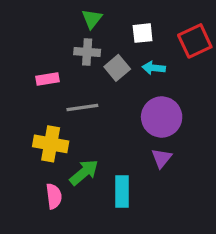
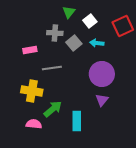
green triangle: (92, 19) -> (69, 12), moved
white square: (143, 33) -> (90, 21), turned -32
pink semicircle: (54, 196) -> (34, 124), turned -77

